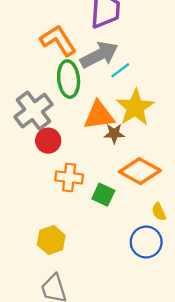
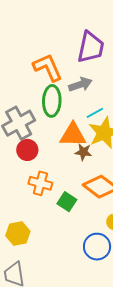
gray arrow: (99, 55) -> (80, 84), size x0.7
cyan line: (120, 70) -> (95, 113), moved

